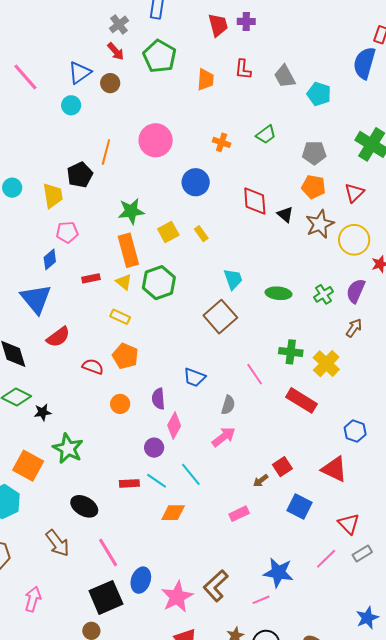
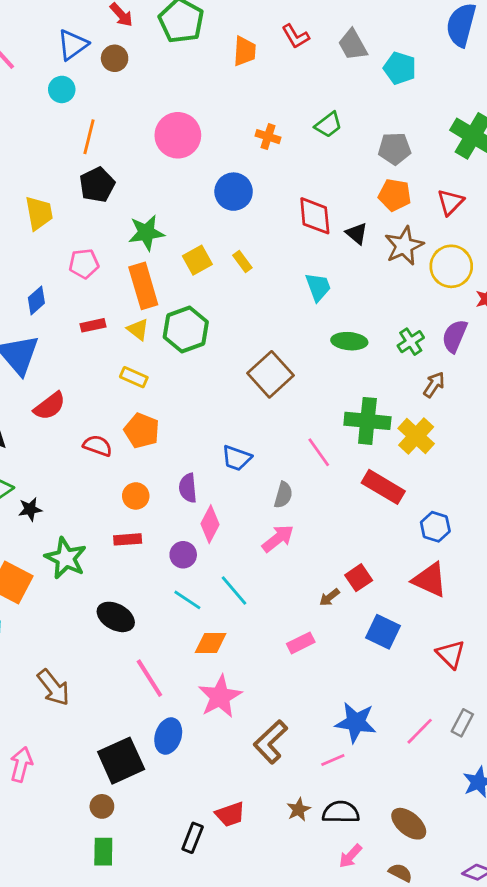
red L-shape: (243, 69) -> (296, 36), turned -35
orange line: (106, 152) -> (89, 137), moved
black pentagon: (80, 175) -> (97, 185), moved
pink pentagon: (67, 232) -> (84, 264), moved
cyan trapezoid: (233, 279) -> (318, 287), moved
brown arrow: (354, 328) -> (434, 385), moved
green cross: (291, 352) -> (367, 421), size x1.4
blue hexagon: (355, 431) -> (435, 527), moved
red rectangle: (129, 483) -> (128, 539), moved
black ellipse: (84, 506) -> (116, 617), moved
pink line: (108, 553) -> (149, 678), moved
gray rectangle: (362, 553) -> (462, 723), moved, turned -30
pink line: (326, 559) -> (420, 731), moved
pink star: (177, 597) -> (220, 697), moved

